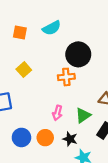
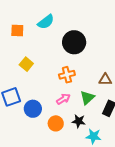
orange cross: (66, 77) -> (67, 75), moved
pink arrow: (57, 113) -> (63, 99), turned -128
blue circle: (21, 137) -> (33, 109), moved

